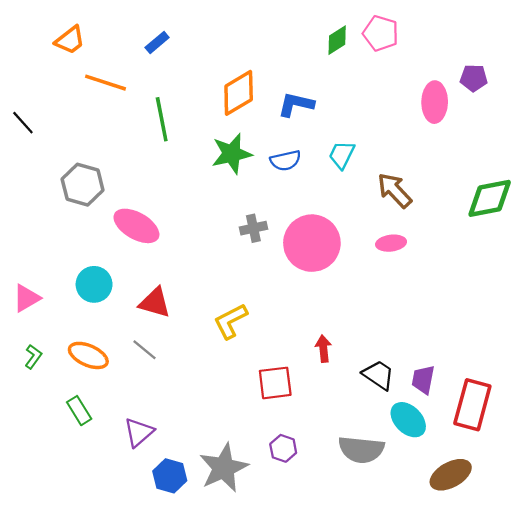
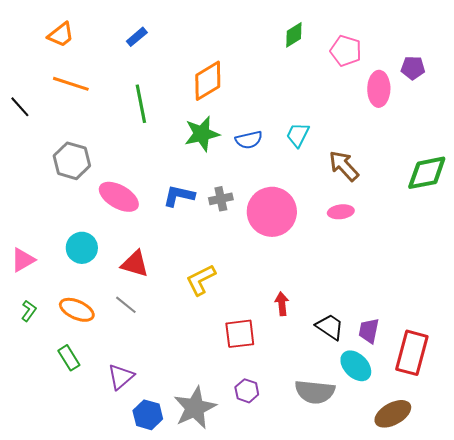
pink pentagon: (381, 33) -> (346, 51), moved
orange line: (106, 83) -> (71, 84), moved
blue L-shape: (296, 104) -> (179, 196), moved

